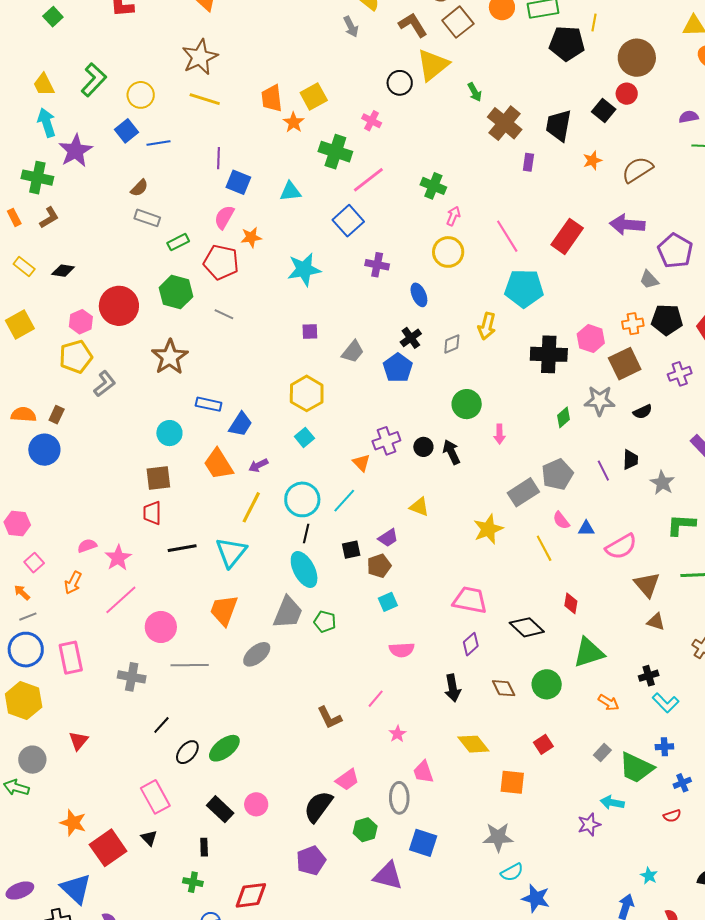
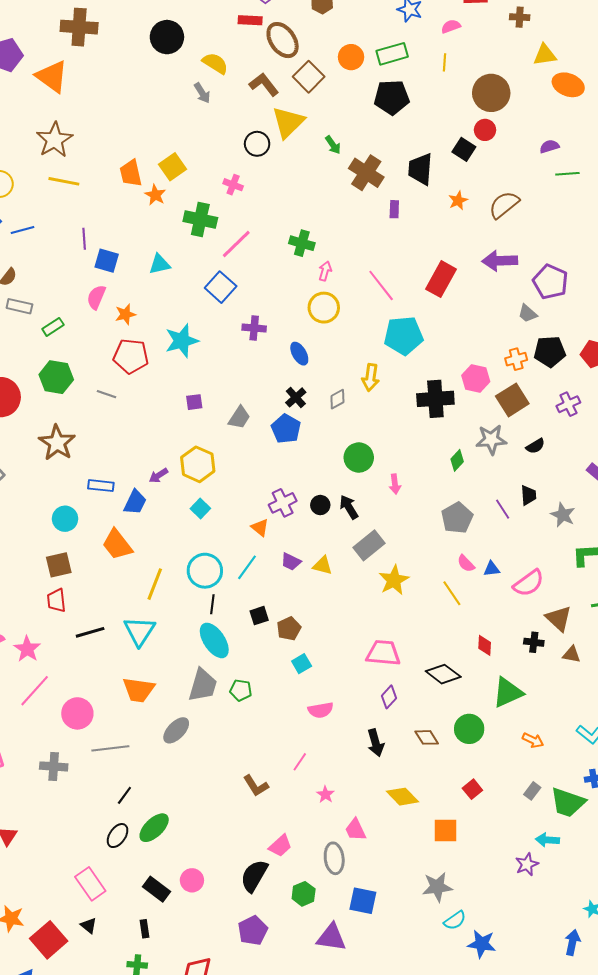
black pentagon: (567, 43) -> (392, 97), moved
red pentagon: (221, 262) -> (131, 356), moved
purple arrow: (258, 465) -> (159, 476), moved
gray rectangle: (523, 492) -> (369, 545), moved
purple trapezoid: (388, 538) -> (291, 562), moved, turned 65
orange trapezoid: (224, 610) -> (139, 690), turned -96
black cross: (649, 676) -> (534, 642), moved, turned 30
black line: (161, 725) -> (124, 795), moved

